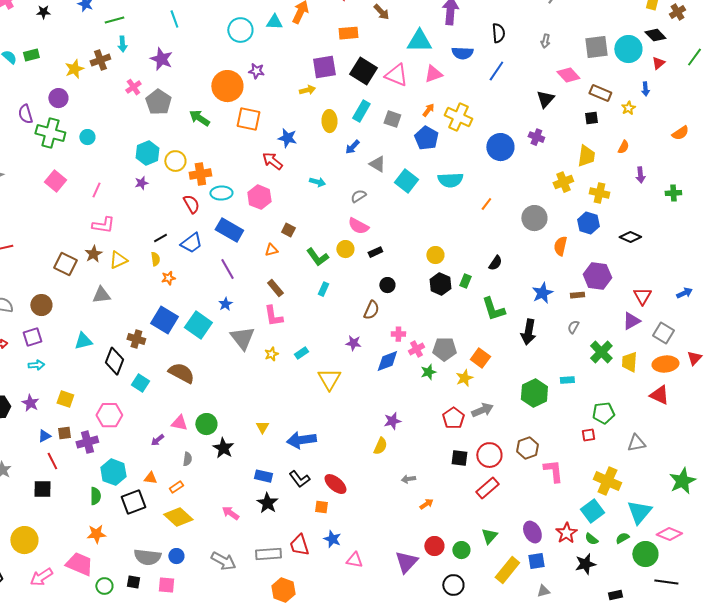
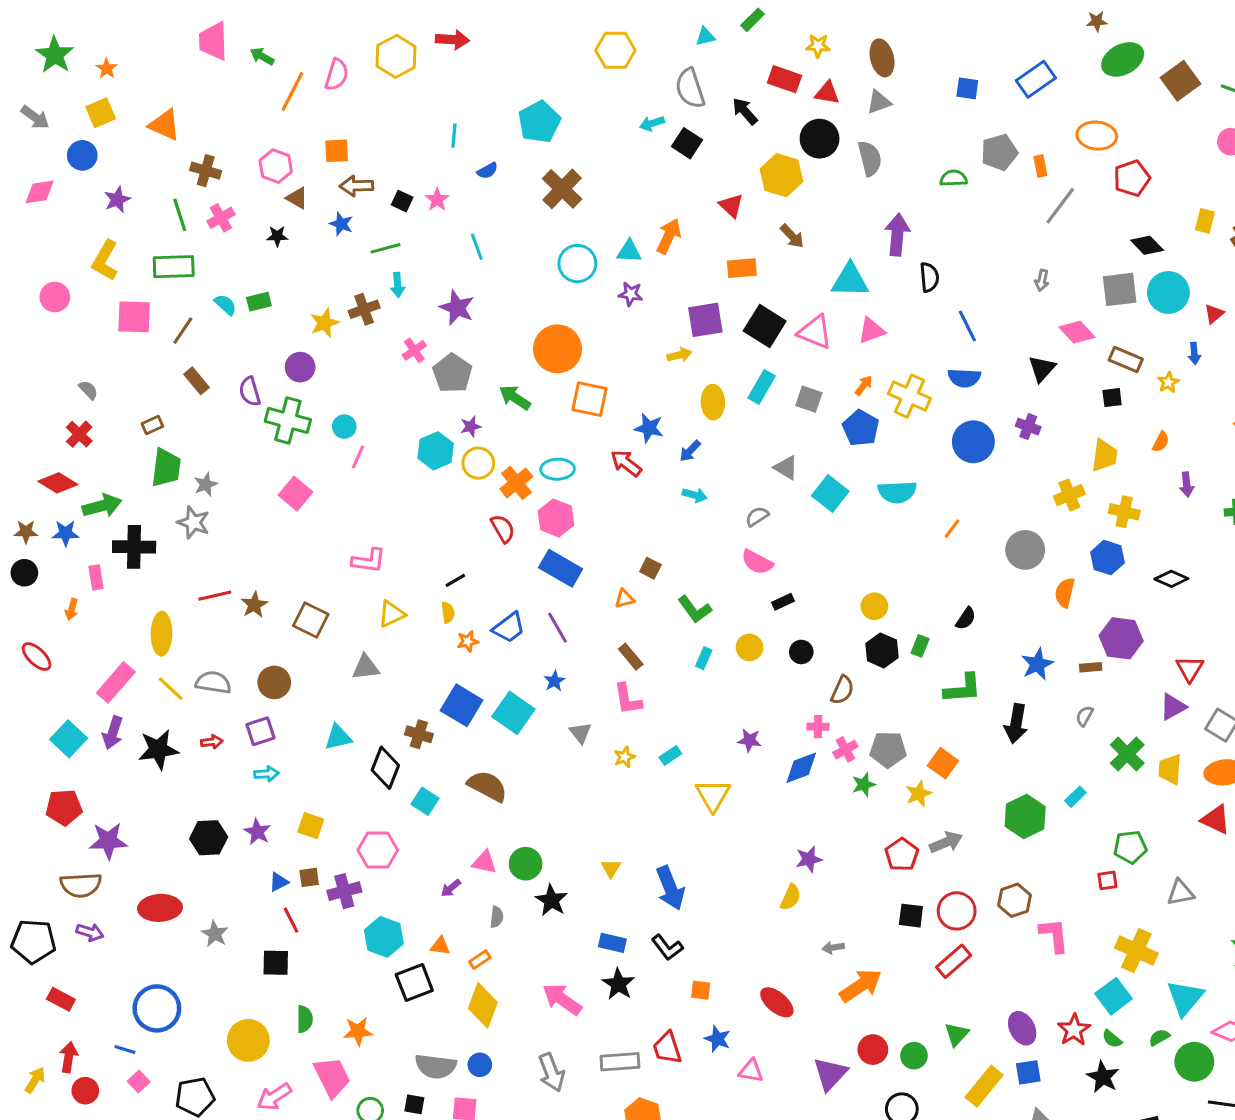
black semicircle: (498, 33) -> (929, 277), moved
black diamond: (655, 35) -> (1147, 245), moved
blue semicircle: (462, 53) -> (964, 378), moved
purple star: (256, 71) -> (631, 294), moved
blue line: (496, 71) -> (967, 326), turned -60
blue arrow: (352, 147) -> (690, 451), moved
orange cross: (200, 174) -> (516, 483), turned -30
purple star: (141, 183) -> (471, 427), moved
pink line: (96, 190) -> (358, 457), moved
cyan ellipse: (221, 193) -> (558, 469), moved
pink hexagon: (259, 197) -> (556, 518), moved
blue trapezoid: (191, 243) -> (509, 628), moved
yellow circle: (345, 249) -> (749, 647), moved
brown star: (93, 254) -> (254, 605), moved
green L-shape: (493, 309) -> (963, 689), turned -76
brown semicircle: (371, 310) -> (842, 690), moved
gray triangle: (242, 338) -> (580, 733), size x0.6
cyan rectangle: (567, 380) -> (1075, 797), turned -40
blue arrow: (301, 440) -> (670, 888), turned -104
red ellipse: (335, 484) -> (777, 1002), moved
green semicircle: (95, 496) -> (305, 1019), moved
orange arrow: (426, 504) -> (861, 986), size x2.0
pink arrow: (230, 513) -> (562, 999), size x1.5
yellow diamond: (178, 517) -> (483, 1005), turned 68
gray arrow: (223, 561) -> (551, 1072), turned 40
pink trapezoid: (79, 564) -> (332, 1077), turned 40
black star: (585, 564) -> (1103, 1077), turned -30

